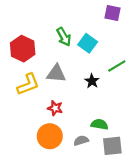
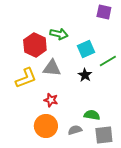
green arrow: (64, 37) -> (59, 34), turned -48
cyan square: (88, 43) -> (86, 49), moved, turned 30
red hexagon: (23, 49) -> (35, 45), moved

